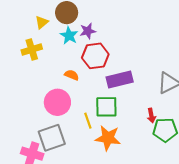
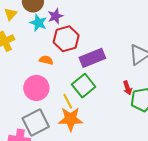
green square: (106, 107) -> (84, 86), turned -30
orange star: (108, 138) -> (71, 119), moved

